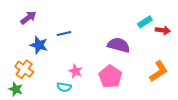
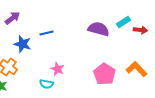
purple semicircle: (119, 45) -> (98, 29), moved
orange L-shape: (159, 71) -> (136, 69), turned -100
pink pentagon: (110, 77) -> (104, 74), moved

